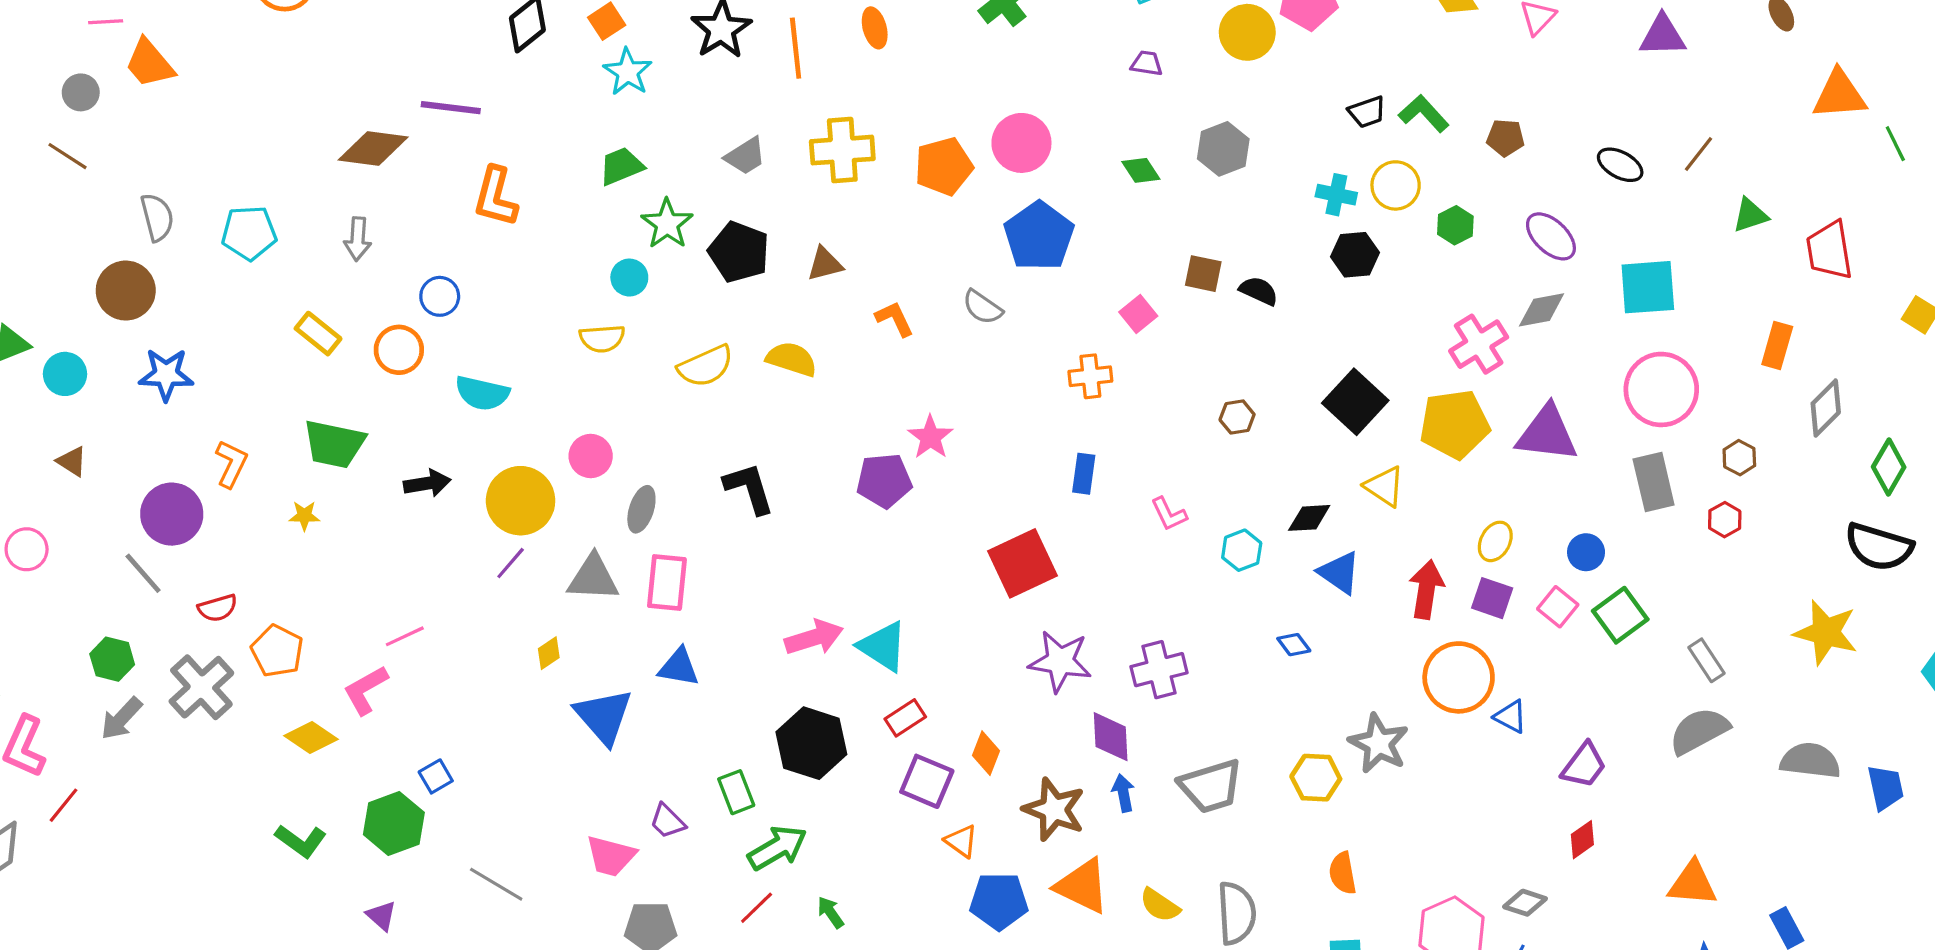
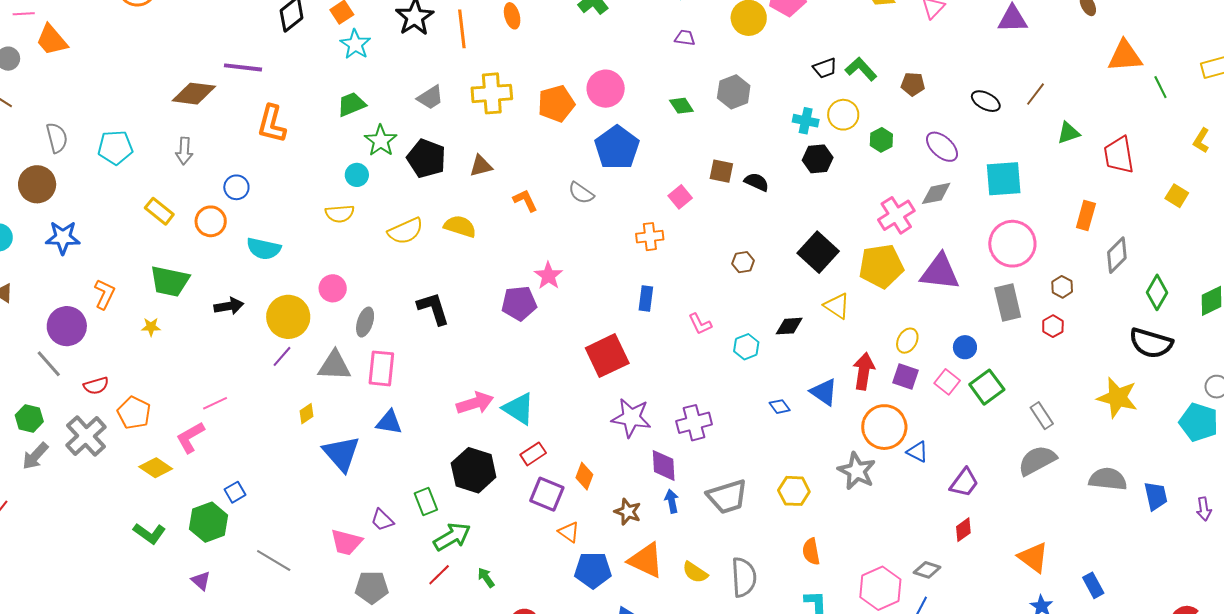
blue triangle: (1339, 573) -> (824, 392), moved
gray star: (1379, 743) -> (857, 471), moved
brown star: (1054, 809) -> (628, 512), size x0.7
orange triangle: (1693, 884) -> (1033, 557), turned 32

